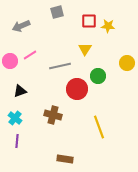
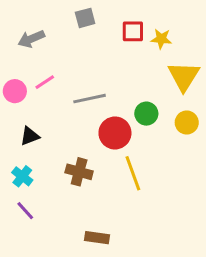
yellow triangle: (85, 49) -> (184, 76), moved, size x1.6
yellow circle: (127, 63) -> (187, 123), moved
yellow line: (99, 127) -> (133, 173), moved
purple line: (17, 141) -> (25, 211), turned -48

